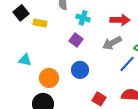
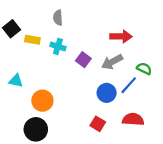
cyan cross: (83, 18) -> (58, 46), moved
purple square: (76, 40) -> (83, 60), moved
blue circle: (80, 70) -> (107, 93), moved

